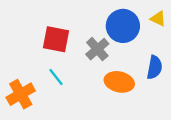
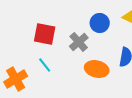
blue circle: (123, 26) -> (100, 23), size x0.7

